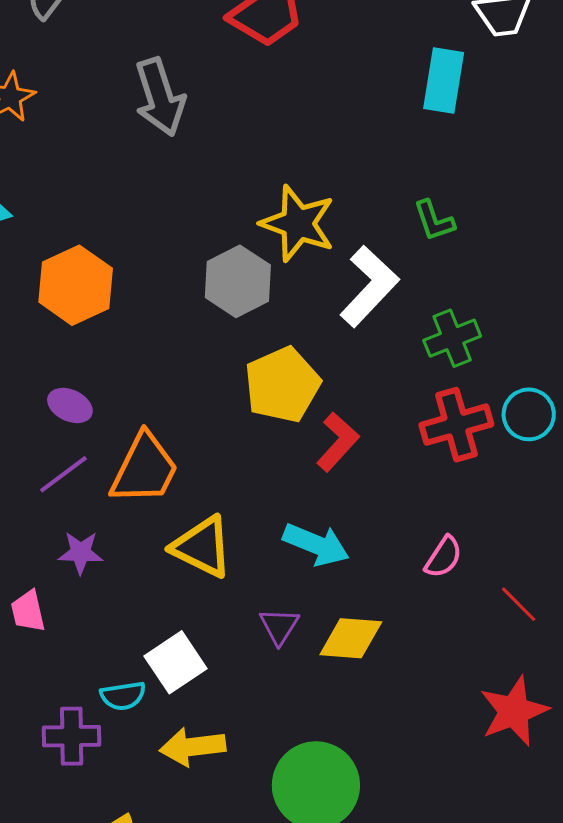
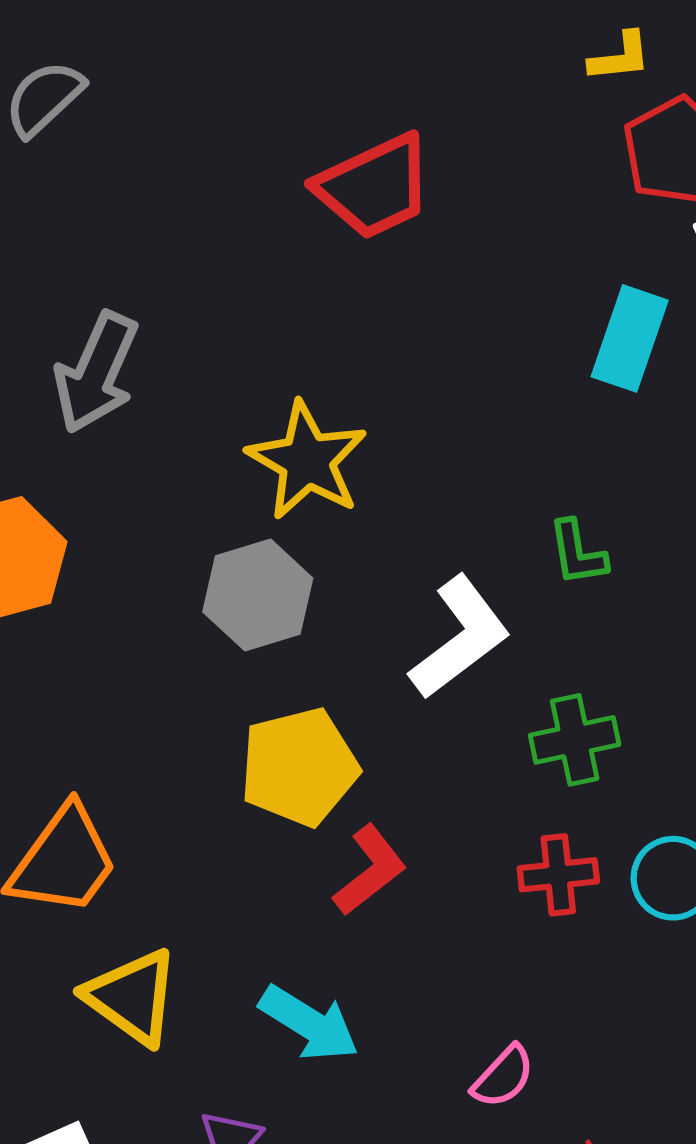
gray arrow: (160, 97) -> (96, 372), moved, turned 32
yellow star: (298, 223) -> (307, 461), moved
red cross: (456, 425) -> (558, 875), size x0.7

